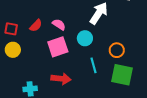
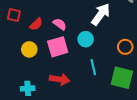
red square: (11, 29) -> (14, 15), moved
yellow circle: (13, 50) -> (29, 49), moved
orange circle: (117, 50) -> (125, 47), moved

